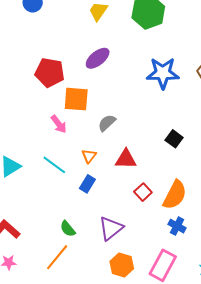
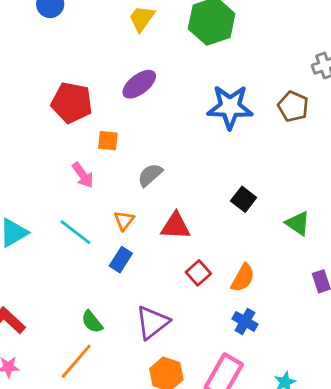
orange square: (76, 99) -> (108, 141), size x0.6
orange semicircle: (175, 195) -> (243, 278), size x0.7

